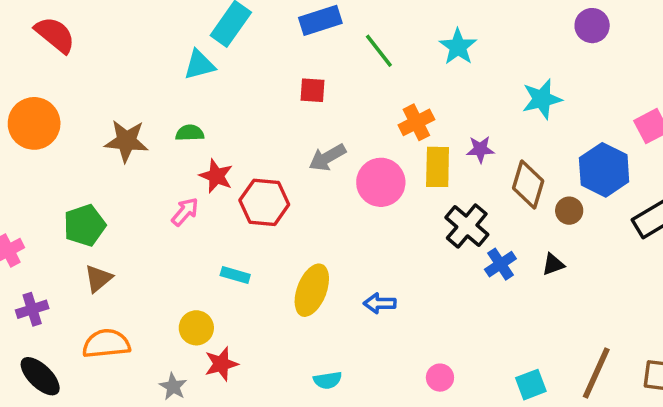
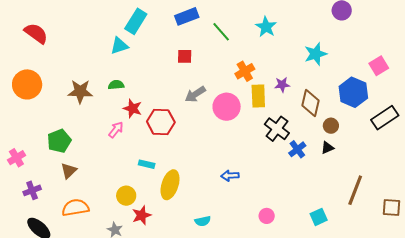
brown circle: (569, 211) -> (331, 126), moved
yellow ellipse: (312, 290) -> (170, 185), moved
brown line: (596, 373) -> (355, 190), moved

